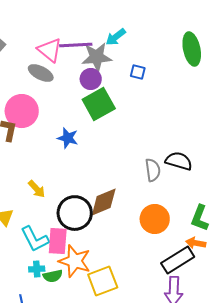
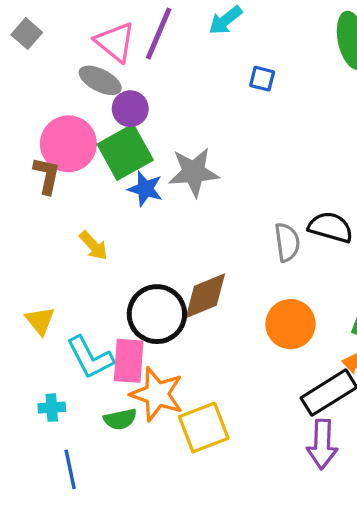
purple line: (76, 45) -> (159, 34), turned -64
gray star: (97, 57) -> (194, 172), moved
purple circle: (91, 79) -> (130, 109), moved
green square: (99, 104) -> (125, 152), moved
yellow arrow: (37, 189) -> (93, 246), moved
cyan cross: (37, 269) -> (52, 408), moved

